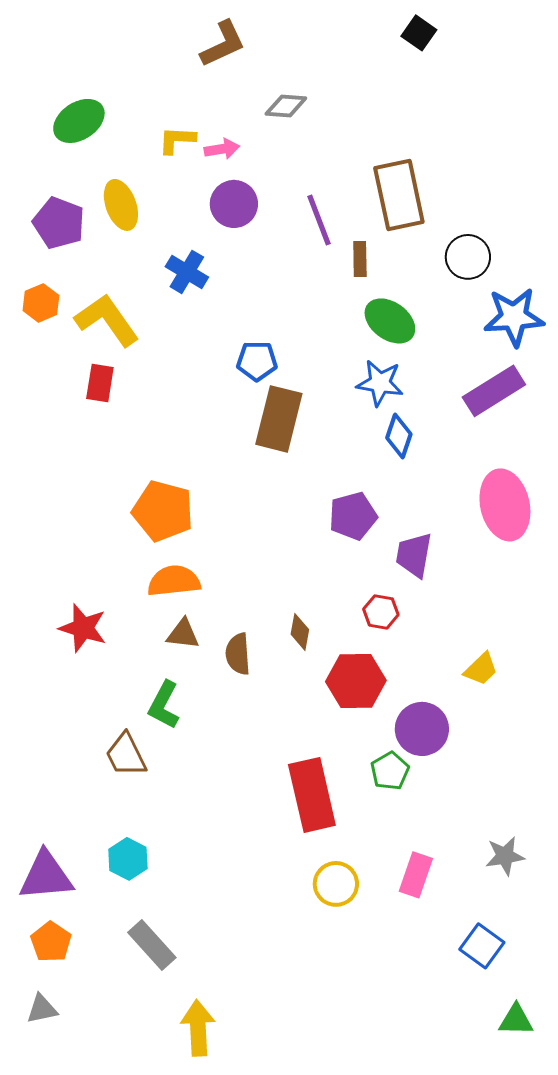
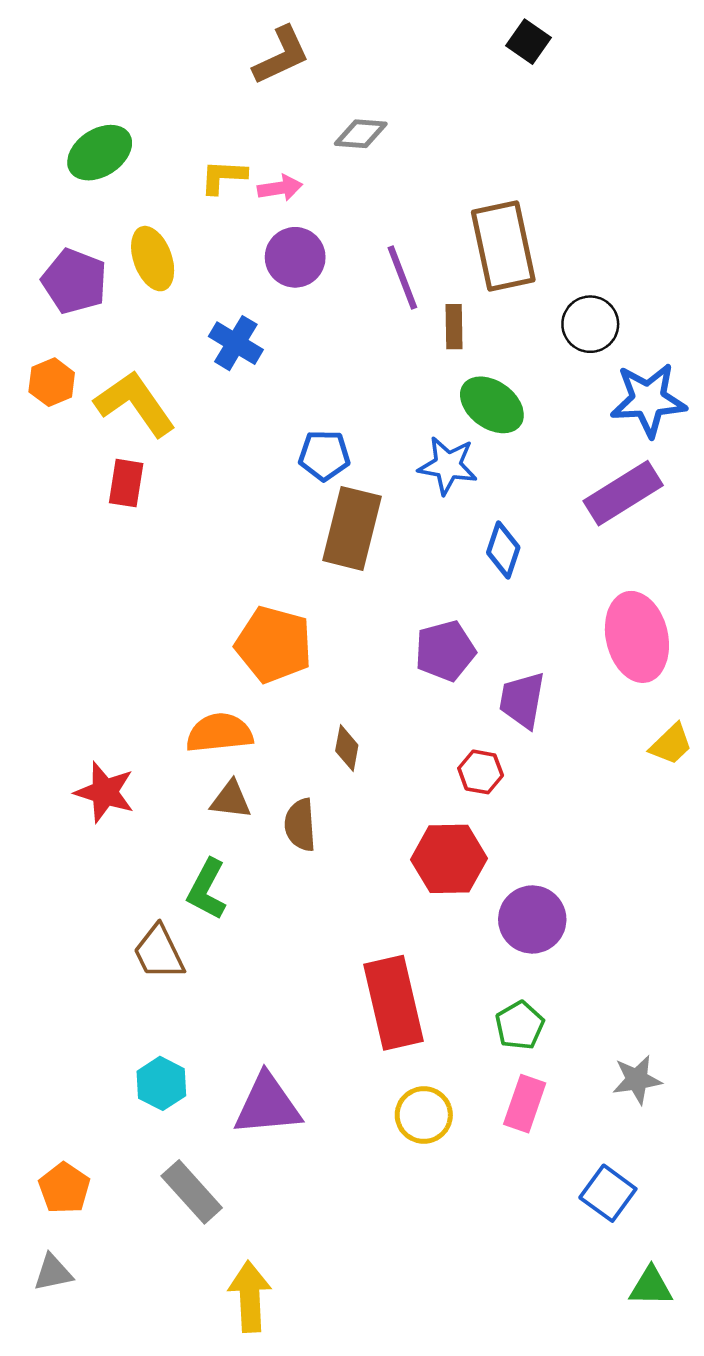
blue star: (380, 383) -> (448, 465), moved
orange pentagon: (163, 511) -> (274, 645), moved
brown diamond: (300, 632) -> (347, 748), moved
yellow trapezoid: (481, 669) -> (671, 744), moved
green pentagon: (390, 771) -> (520, 1025), moved
purple triangle: (46, 876) -> (267, 1105), moved

